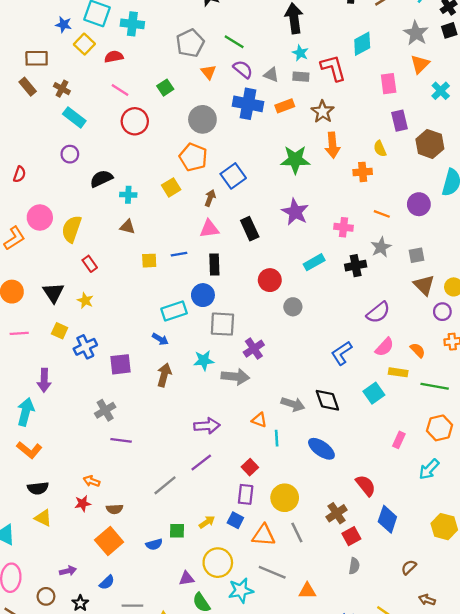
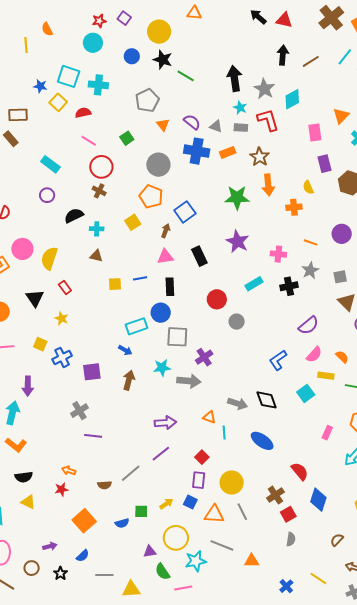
gray star: (416, 33) -> (264, 89), moved
green line: (234, 42) -> (186, 76), moved
brown cross: (62, 89) -> (99, 191), moved
black triangle: (53, 293) -> (35, 298), moved
brown semicircle: (115, 509) -> (105, 485), moved

